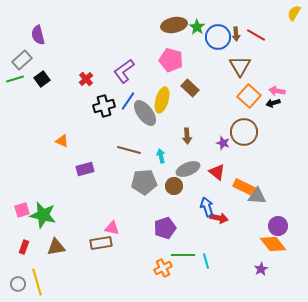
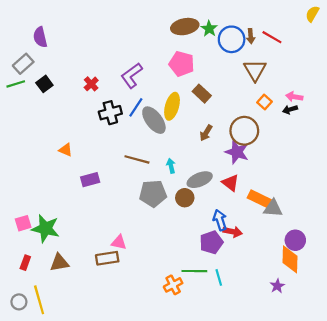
orange square: (249, 96) -> (264, 102), size x0.6
brown circle: (244, 132) -> (244, 131), moved
brown arrow: (187, 136) -> (206, 133), moved, turned 35
purple star: (223, 143) -> (237, 152), size x1.6
purple pentagon: (165, 228) -> (211, 242), moved
orange diamond: (273, 244) -> (290, 259), turned 40

